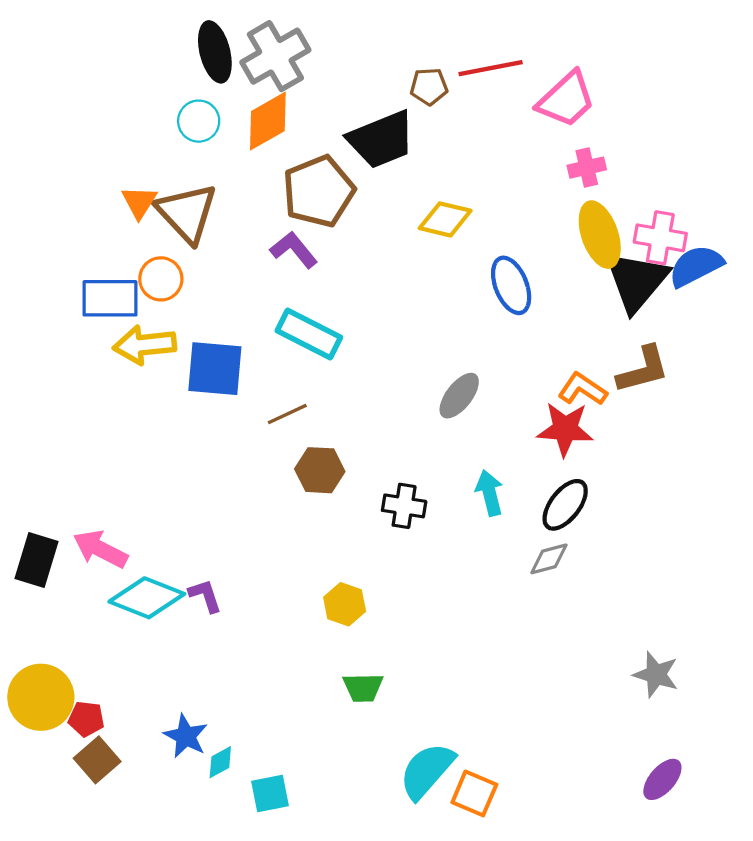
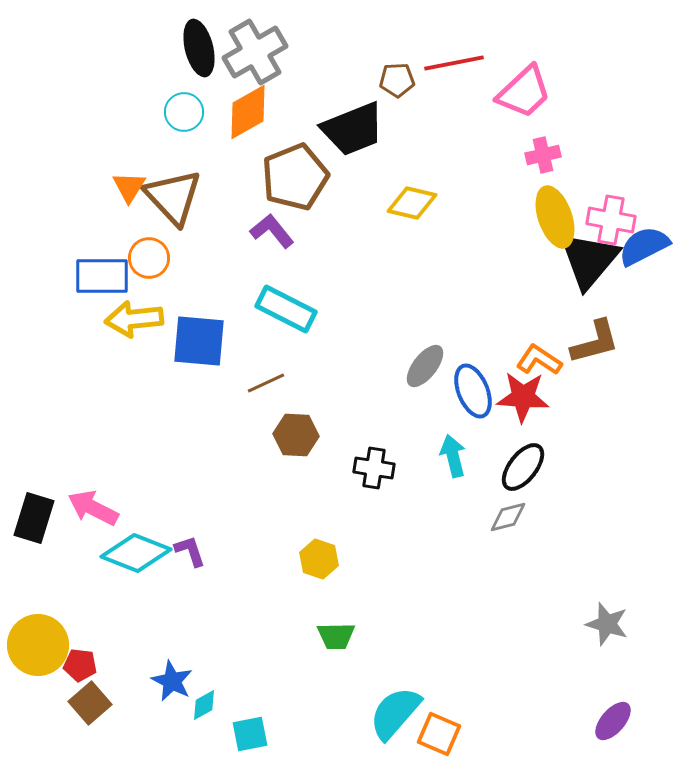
blue ellipse: (511, 285) -> (473, 391), moved

